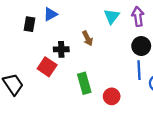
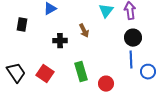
black rectangle: (29, 24) -> (22, 25), moved
red square: (47, 67) -> (45, 74), moved

